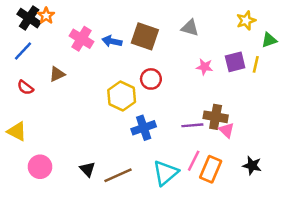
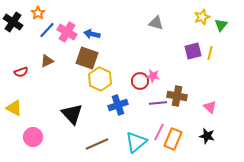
black cross: (29, 18) -> (13, 22), moved
brown square: (145, 36) -> (87, 58), moved
green triangle: (269, 40) -> (221, 25), moved, turned -32
blue line: (23, 51) -> (47, 30), moved
pink star: (205, 67) -> (153, 76), moved
red circle: (151, 79) -> (140, 81), moved
red semicircle: (25, 88) -> (21, 72), turned -56
pink triangle: (227, 130) -> (210, 107), moved
black triangle: (88, 169) -> (72, 114), moved, size x1.6

